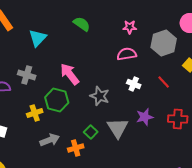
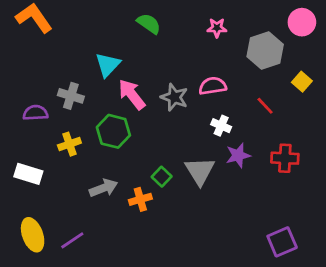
cyan triangle: (38, 38) -> (108, 65), moved
pink semicircle: (127, 54) -> (213, 86), moved
white cross: (134, 84) -> (221, 126), moved
gray star: (100, 96) -> (174, 97), moved
yellow cross: (35, 113) -> (69, 144), moved

